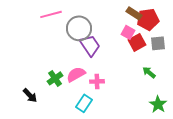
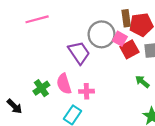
brown rectangle: (134, 13) -> (126, 18), turned 49
gray circle: (79, 28) -> (102, 34), moved
pink semicircle: (76, 74) -> (64, 84), turned -78

